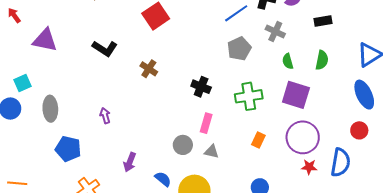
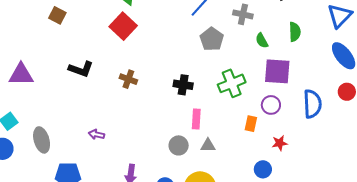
purple arrow: (105, 116) -> (96, 134), turned -49
purple circle: (303, 137) -> (271, 105), moved, size x0.6
blue semicircle: (340, 163) -> (312, 104), moved
red star: (309, 167) -> (280, 143), moved

